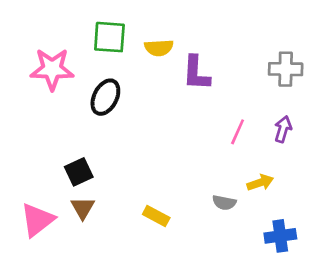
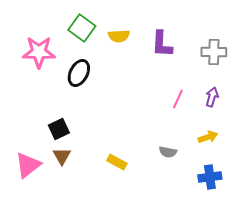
green square: (109, 37) -> (82, 28), turned 32
purple L-shape: (196, 73) -> (162, 44), moved
yellow arrow: (260, 183) -> (208, 137), moved

